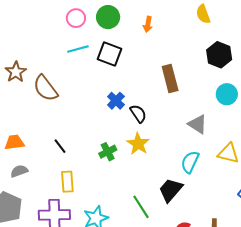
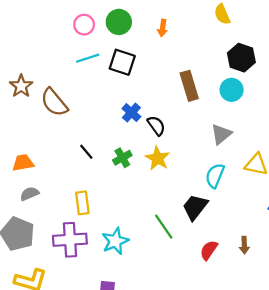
cyan circle: (227, 94) -> (232, 90), moved
gray triangle: (198, 124) -> (221, 134), turned 50
black line: (60, 146) -> (86, 152), moved
green cross: (108, 152) -> (122, 158), moved

